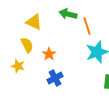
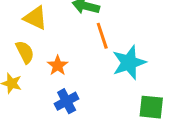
orange line: (87, 26) -> (102, 36), moved

